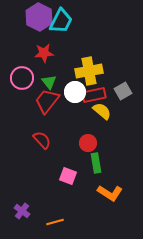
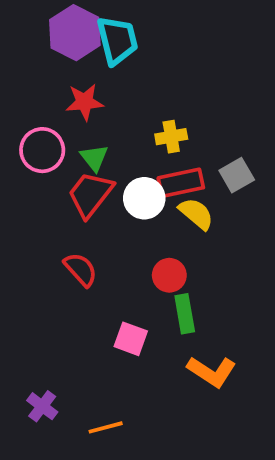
cyan trapezoid: (61, 21) -> (117, 40), turned -40
yellow cross: (89, 71) -> (171, 137), size x0.6
white circle: (75, 92) -> (144, 198), moved

